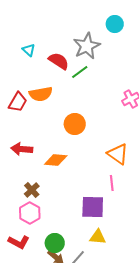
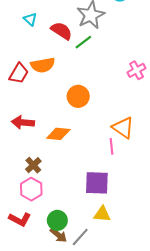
pink line: (112, 183) -> (112, 146), moved

